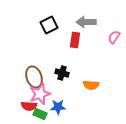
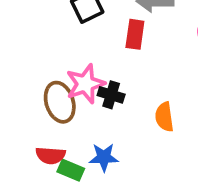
orange semicircle: (91, 85) -> (164, 117), turned 77
pink star: (40, 94) -> (85, 84), moved

